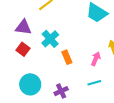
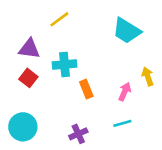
cyan cross: (50, 39) -> (65, 65), turned 36
cyan circle: (30, 84) -> (23, 127), moved

